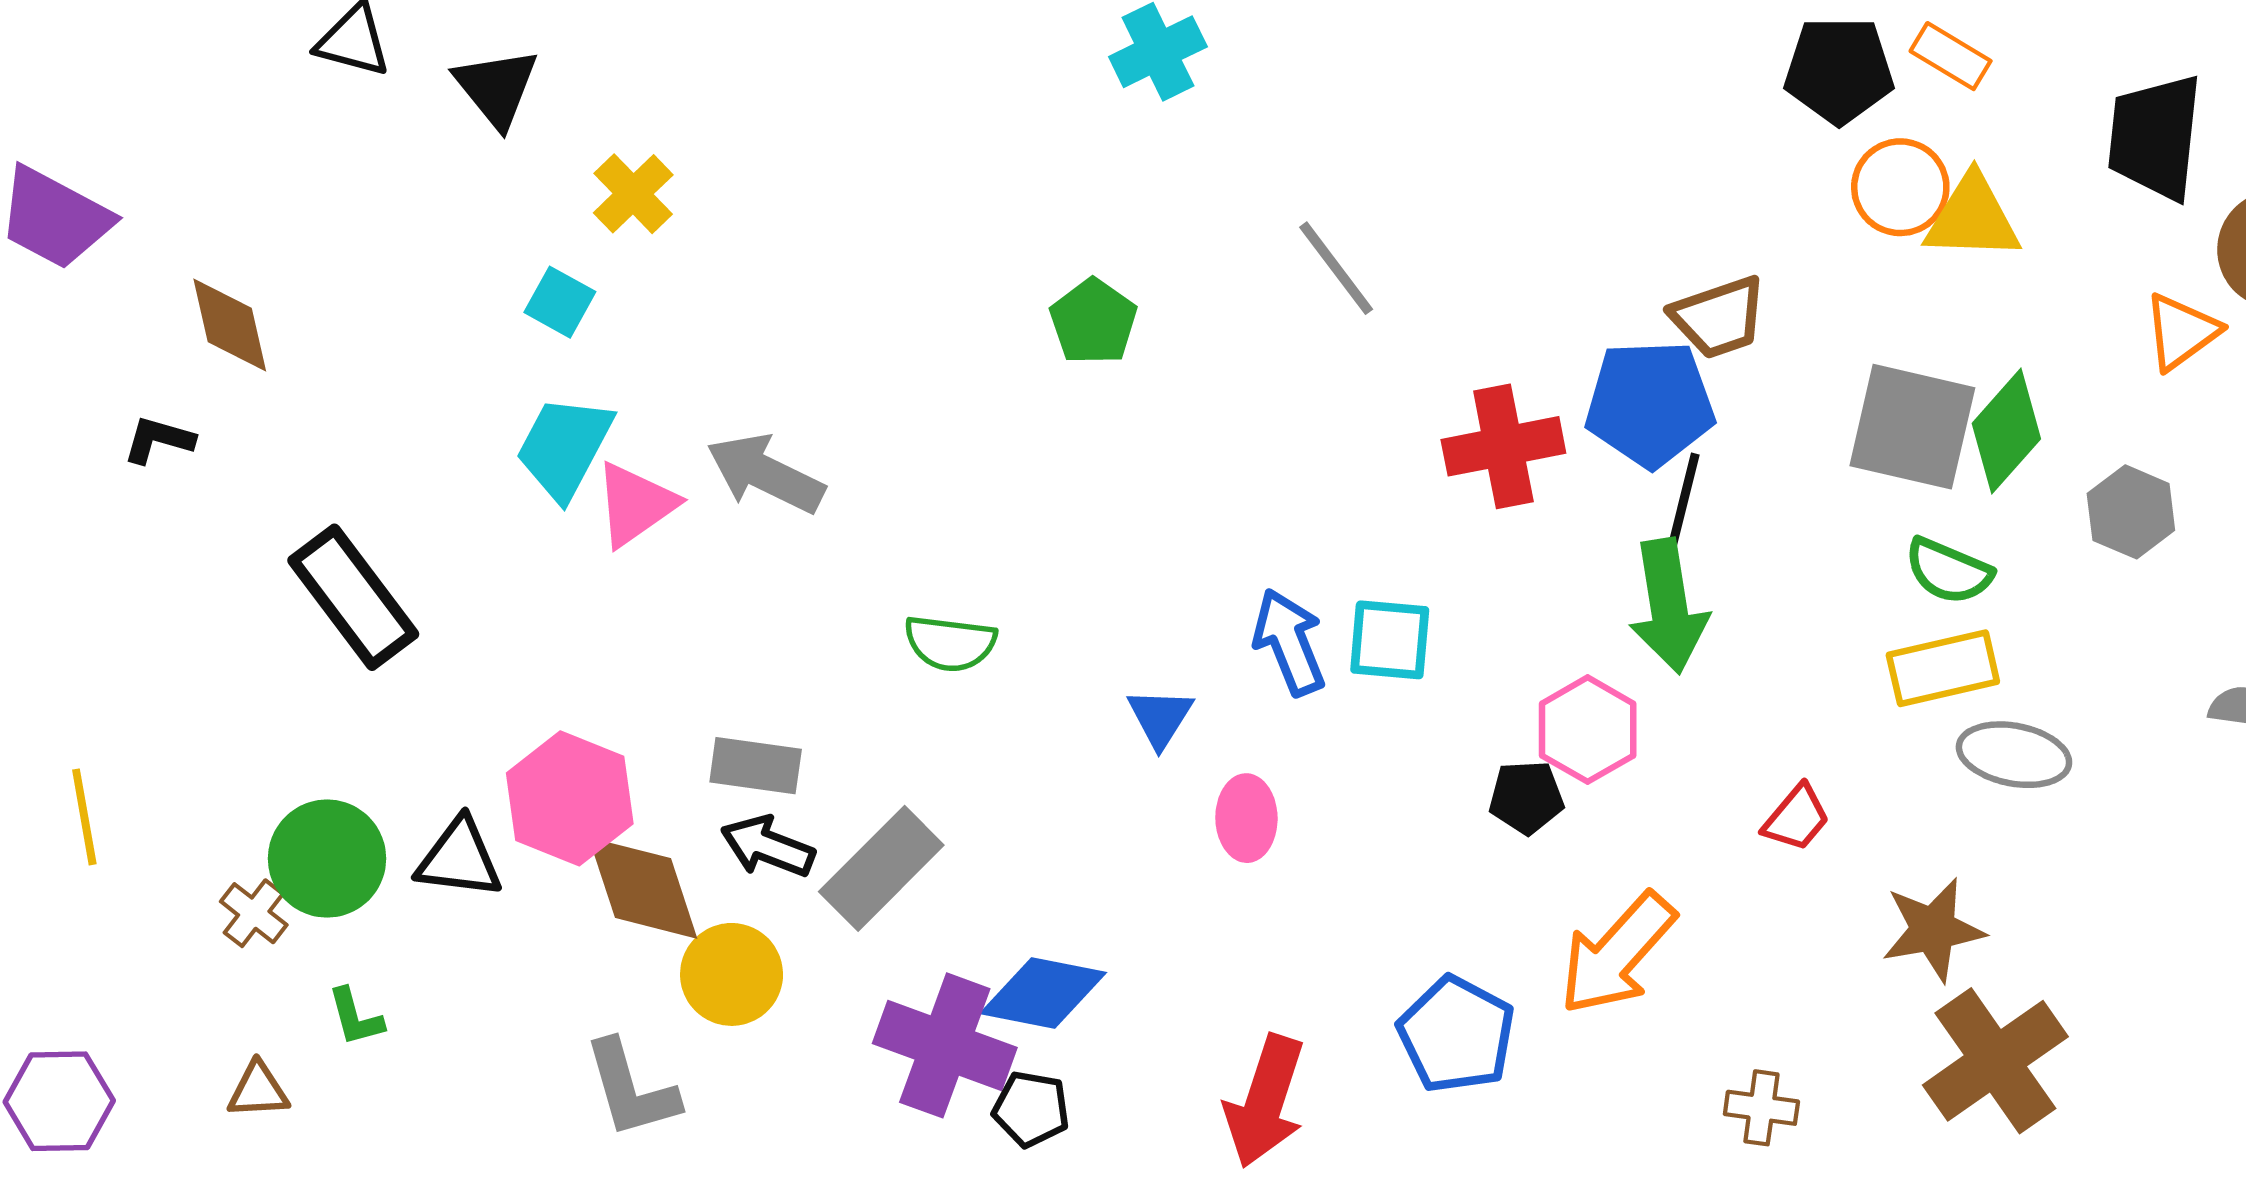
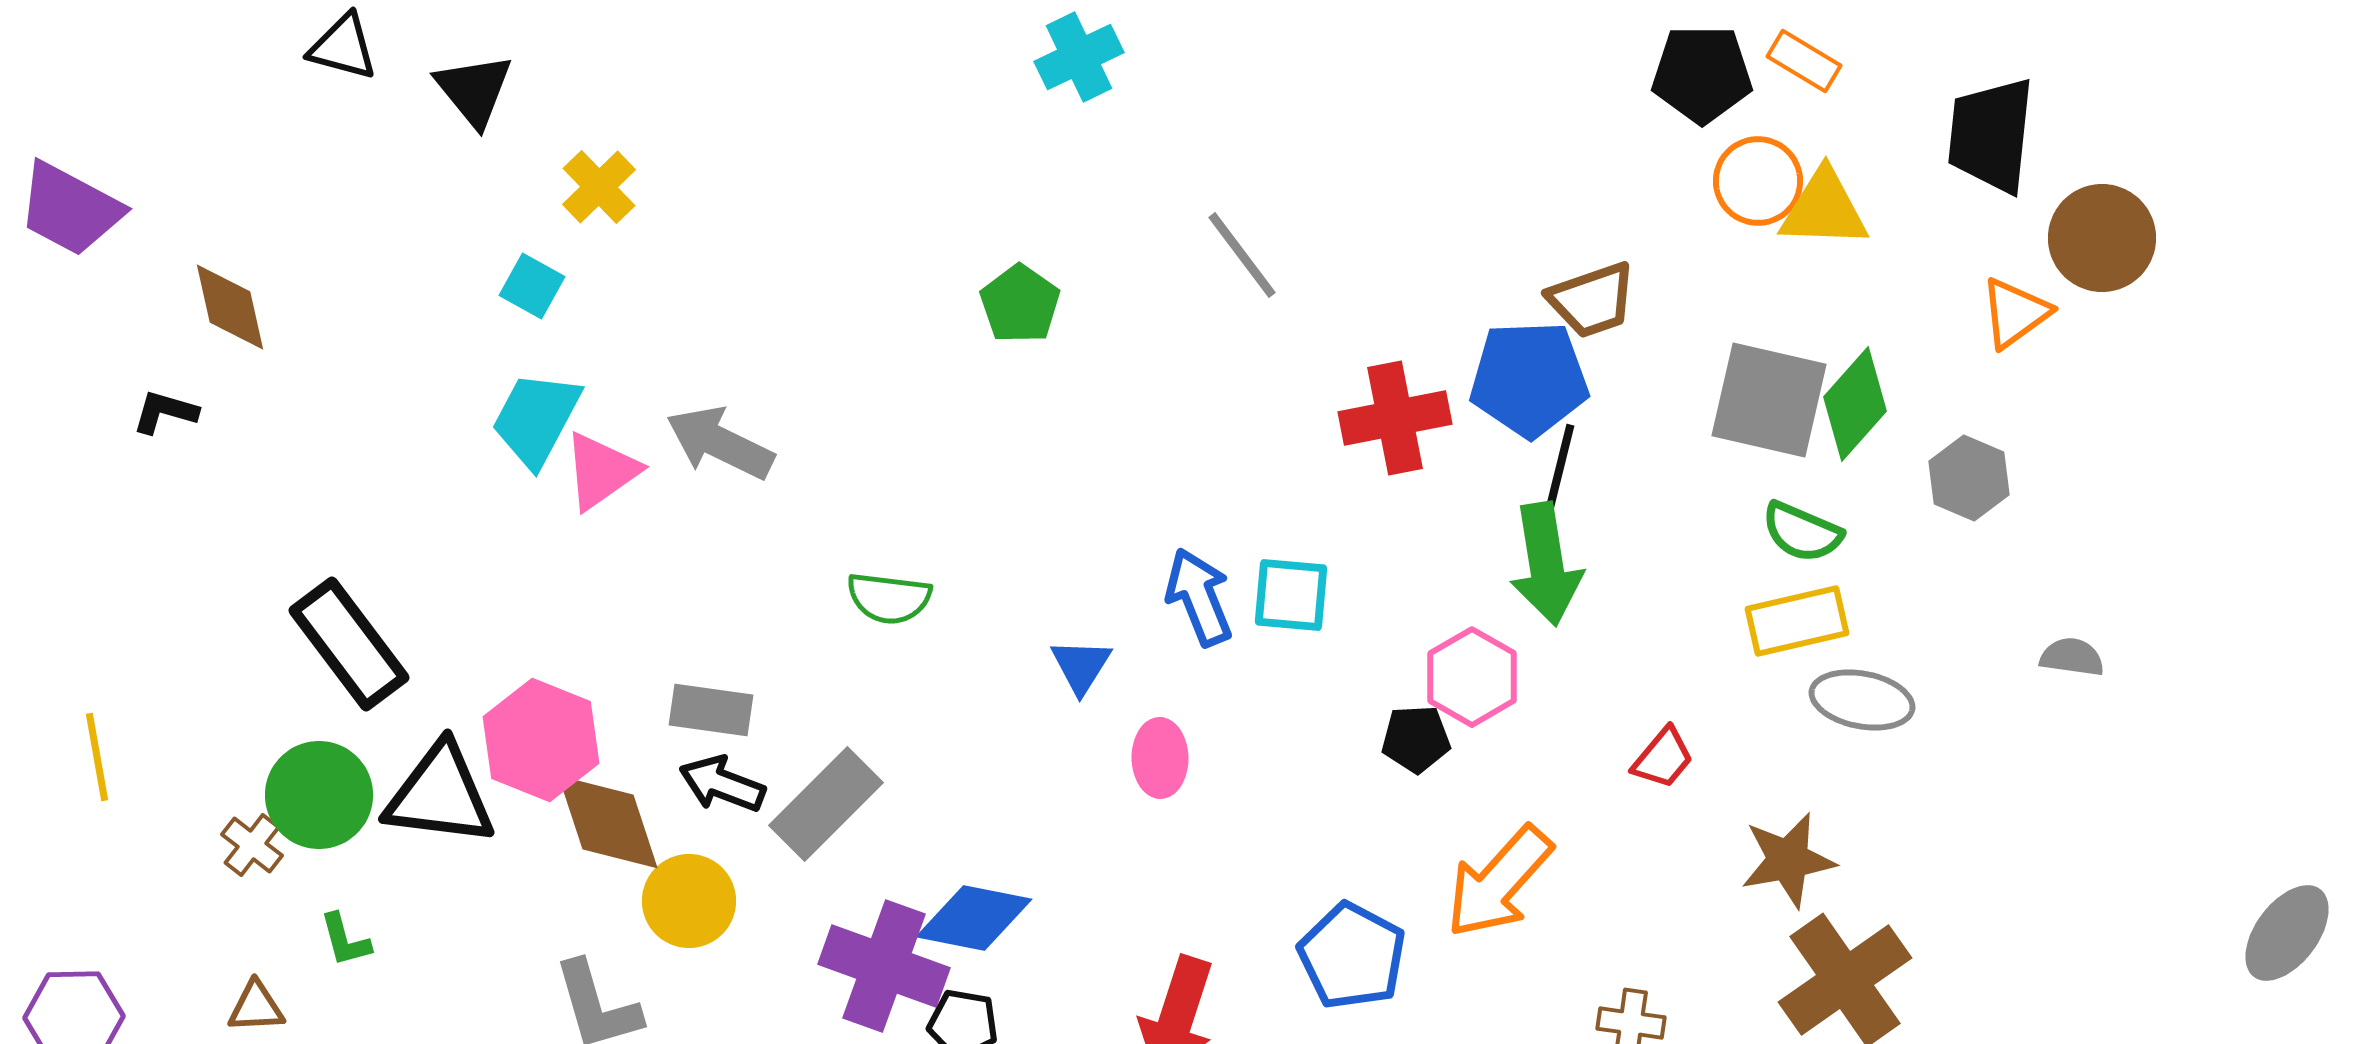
black rectangle: (353, 597) -> (349, 644), moved
black triangle: (459, 859) -> (440, 795), size x1.4

